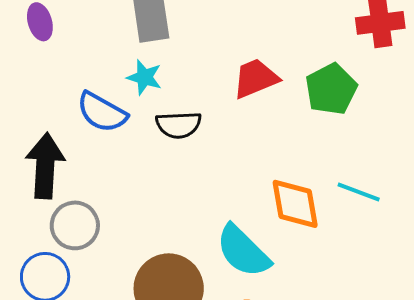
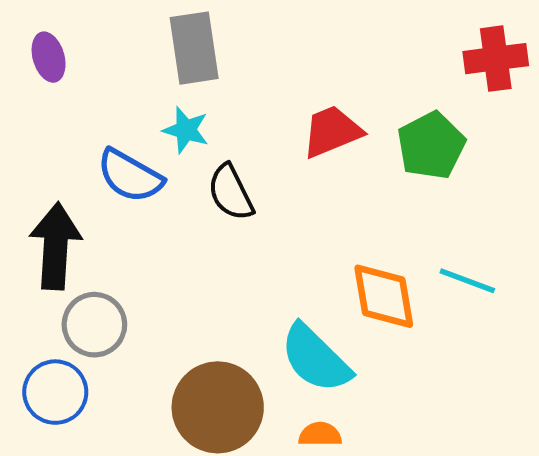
black semicircle: (179, 125) -> (231, 192), turned 66

